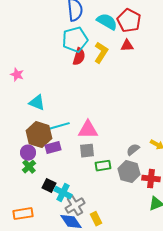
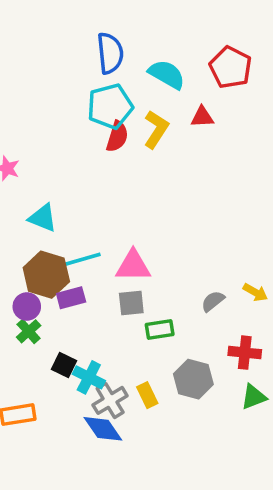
red pentagon: (129, 21) -> (231, 67), moved
gray hexagon: (129, 172) -> (193, 379), moved
yellow rectangle: (96, 219) -> (147, 395), moved

